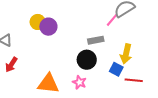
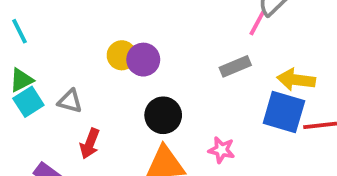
yellow arrow: (126, 54) -> (296, 80), turned 96
black circle: (87, 60) -> (163, 115), moved
blue square: (116, 69) -> (284, 112), size x1.6

